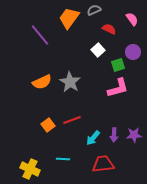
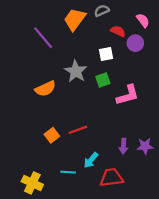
white square: (98, 50) -> (106, 54), turned 32
purple circle: (133, 52) -> (135, 43), moved
green square: (118, 65) -> (103, 80), moved
gray star: (70, 82) -> (76, 71), moved
cyan arrow: (93, 138) -> (91, 160), moved

